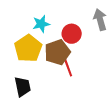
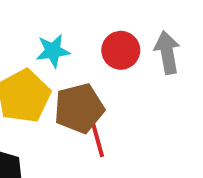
red circle: (72, 34) -> (121, 50), moved

